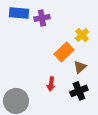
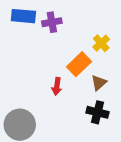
red arrow: (51, 84) -> (57, 86), moved
black cross: (79, 91) -> (98, 112), turned 36

